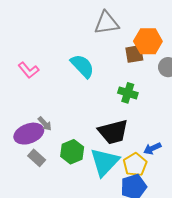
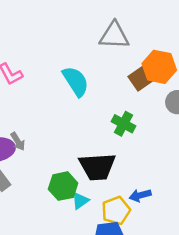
brown square: (134, 54) -> (140, 79), turned -36
green hexagon: (72, 152) -> (63, 186), moved
cyan triangle: (105, 162) -> (80, 201), size x0.5

